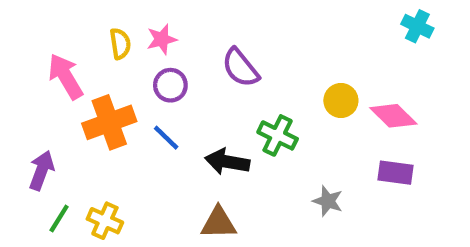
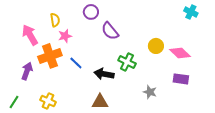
pink star: (162, 39) -> (65, 36), moved
purple circle: (170, 85) -> (91, 12), moved
purple arrow: (42, 170) -> (27, 71), moved
green line: (59, 219) -> (14, 102), moved

